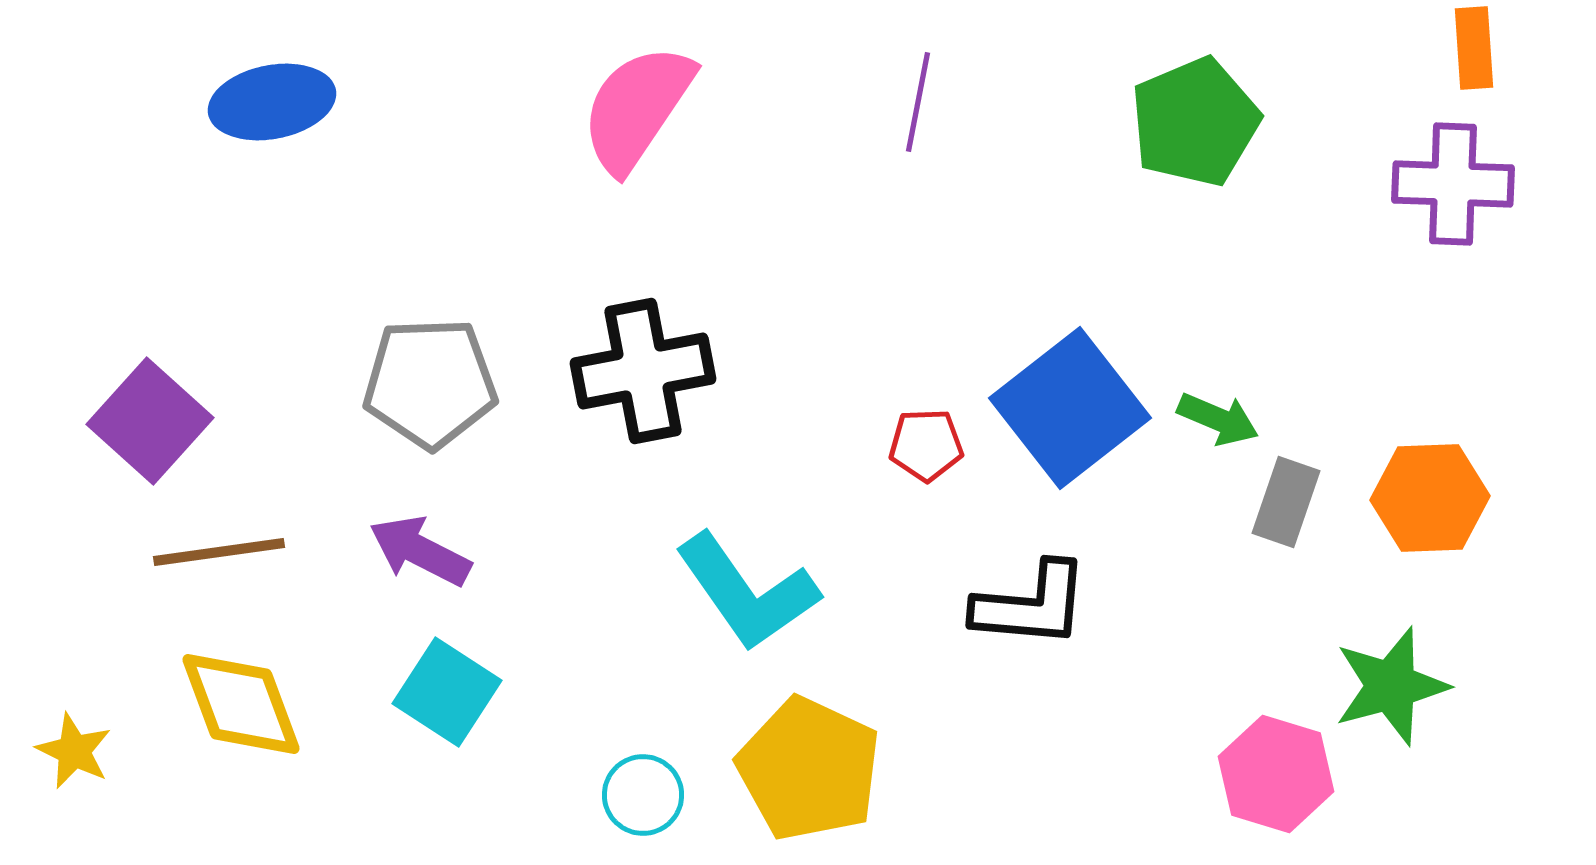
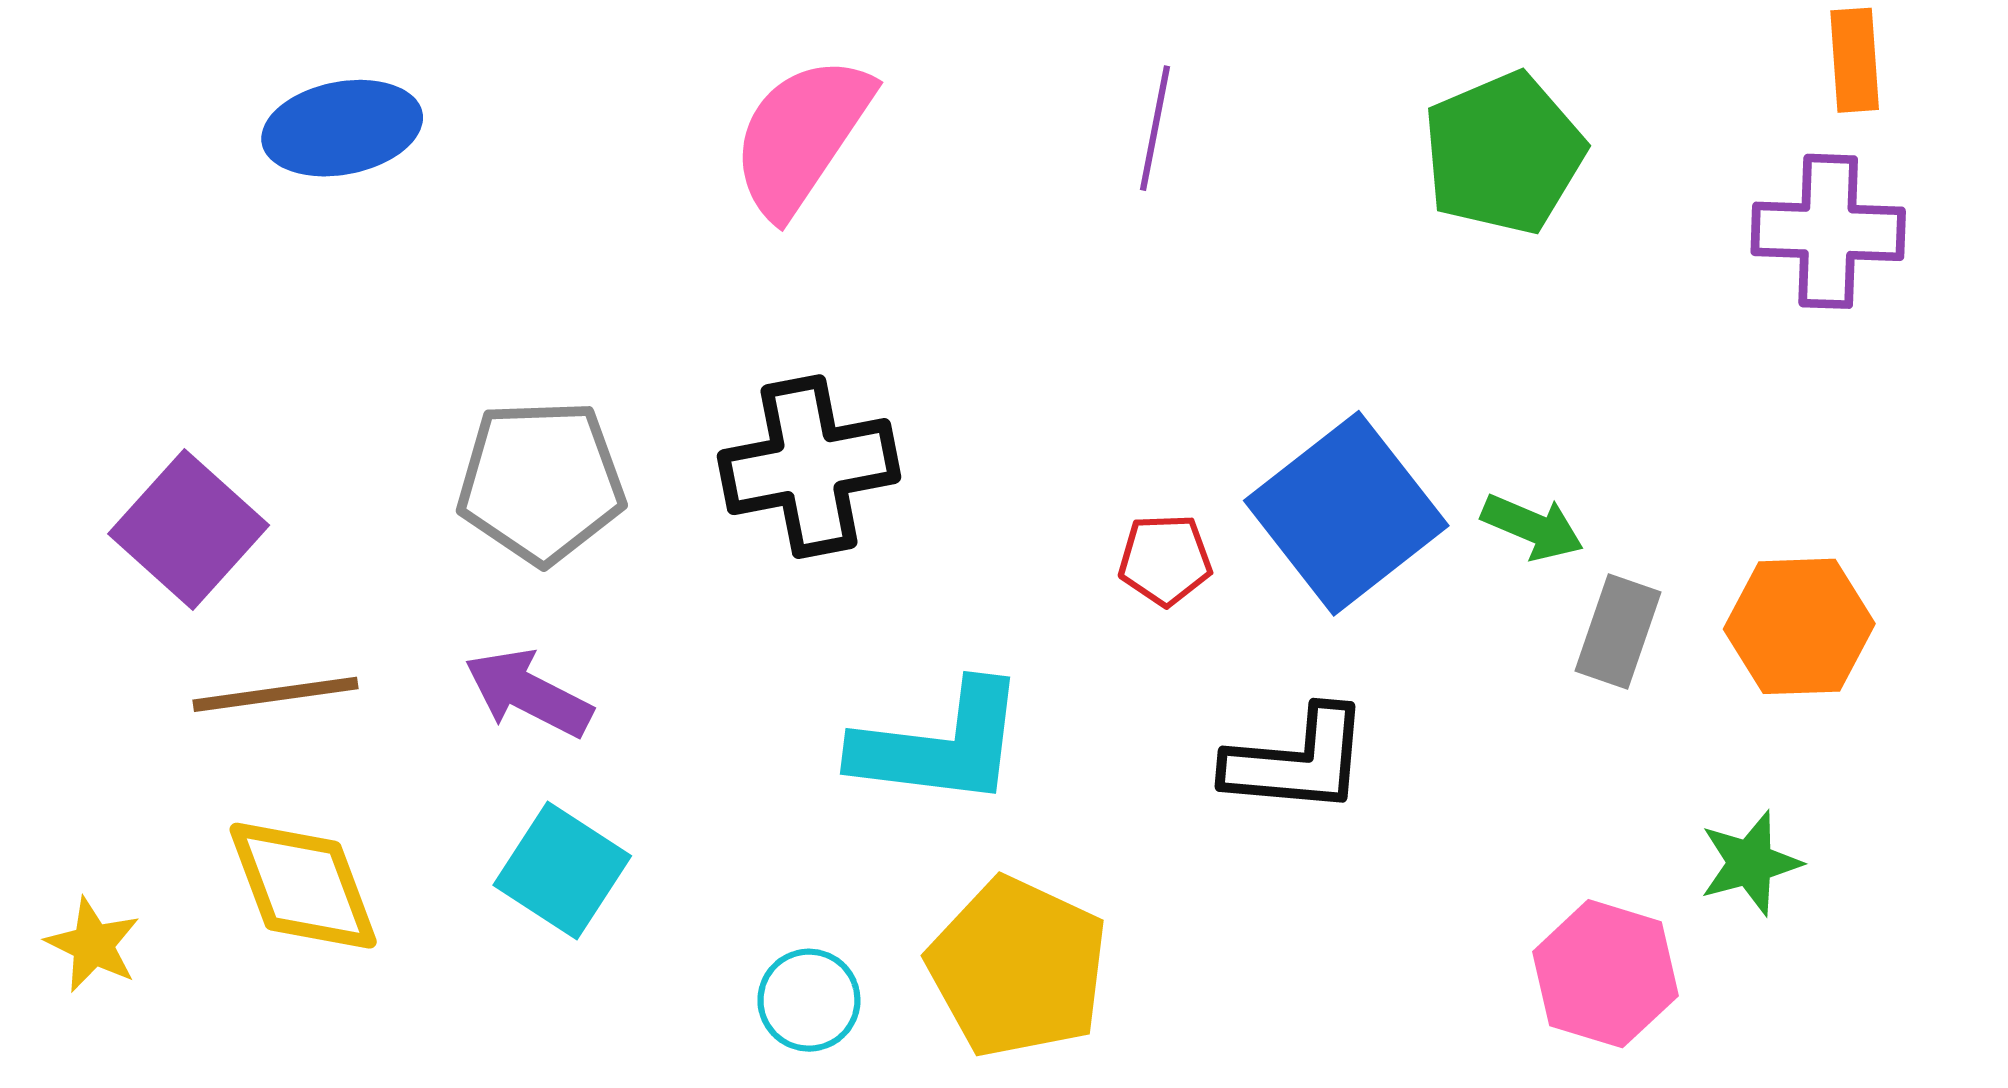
cyan L-shape: (747, 592) -> (940, 745), turned -48
green star: (1391, 686) -> (1750, 863), size x0.7

